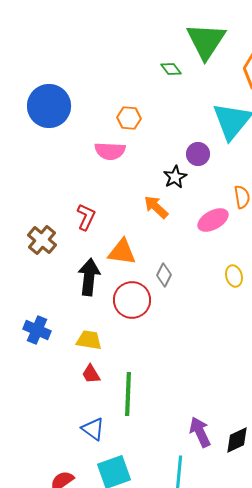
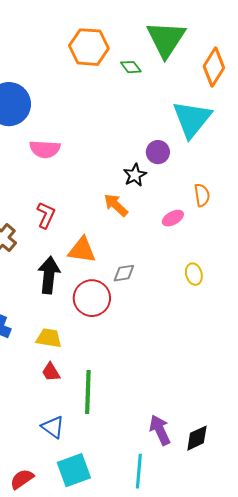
orange hexagon: (129, 118) -> (89, 47), moved, size x1.6
pink semicircle: (110, 151) -> (45, 149), moved
pink ellipse: (213, 220) -> (173, 218), size x0.7
gray diamond: (164, 275) -> (124, 273), turned 55

